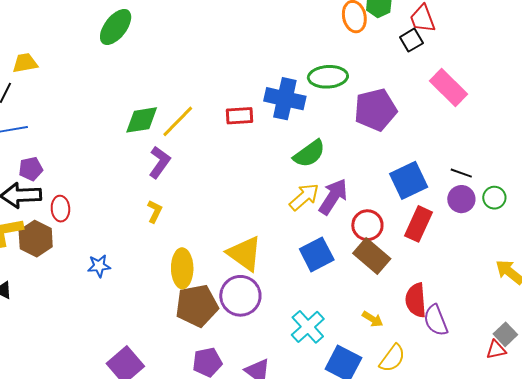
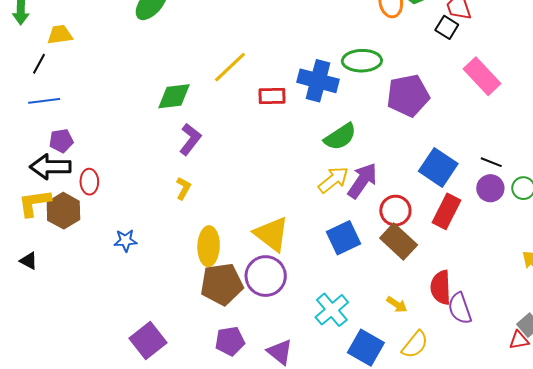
black square: (411, 40) -> (447, 27), turned -30
yellow line: (178, 121) -> (230, 67), moved
blue square: (409, 180) -> (438, 167), turned -33

